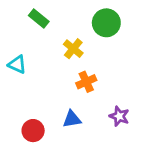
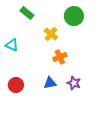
purple star: (119, 116) -> (74, 83), moved
red circle: (33, 131) -> (16, 85), moved

